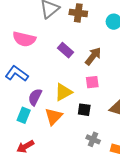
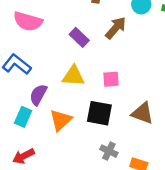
brown arrow: (93, 56) -> (116, 28), moved
yellow triangle: (63, 92) -> (73, 76), moved, turned 30
black square: (84, 110) -> (99, 113), size x1.5

